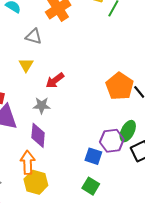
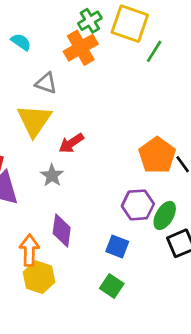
yellow triangle: (26, 65) -> (34, 120), size x1.8
gray star: (42, 105) -> (52, 175), turned 30
purple diamond: (38, 135) -> (62, 231), moved
purple hexagon: (112, 141) -> (138, 205), moved

